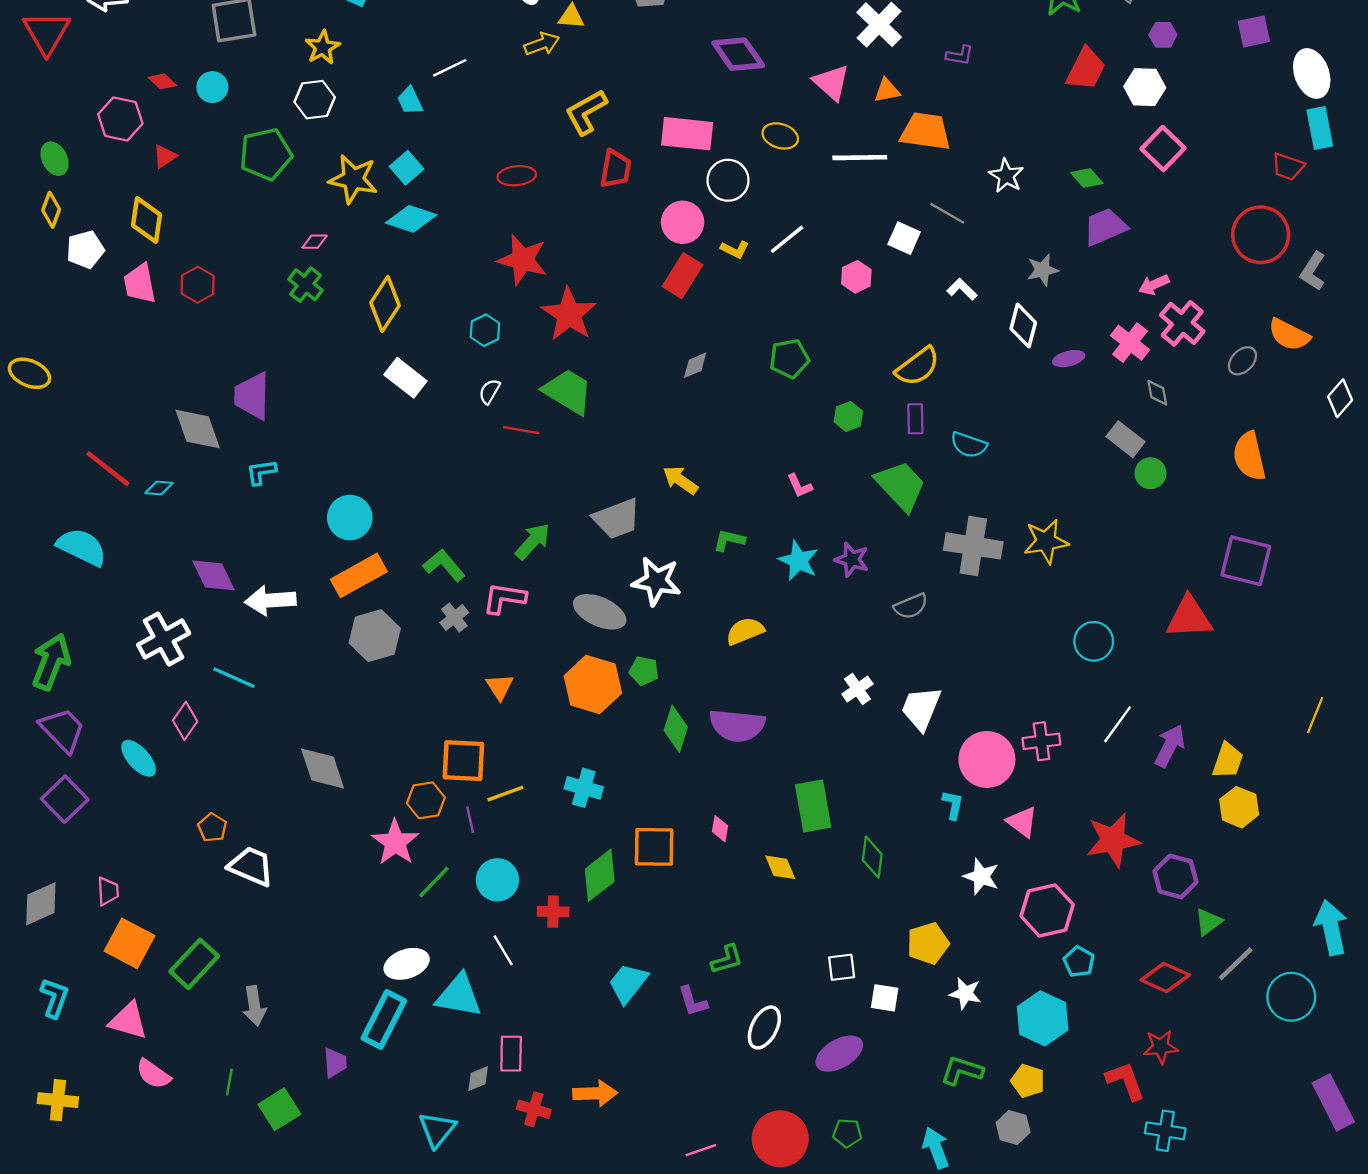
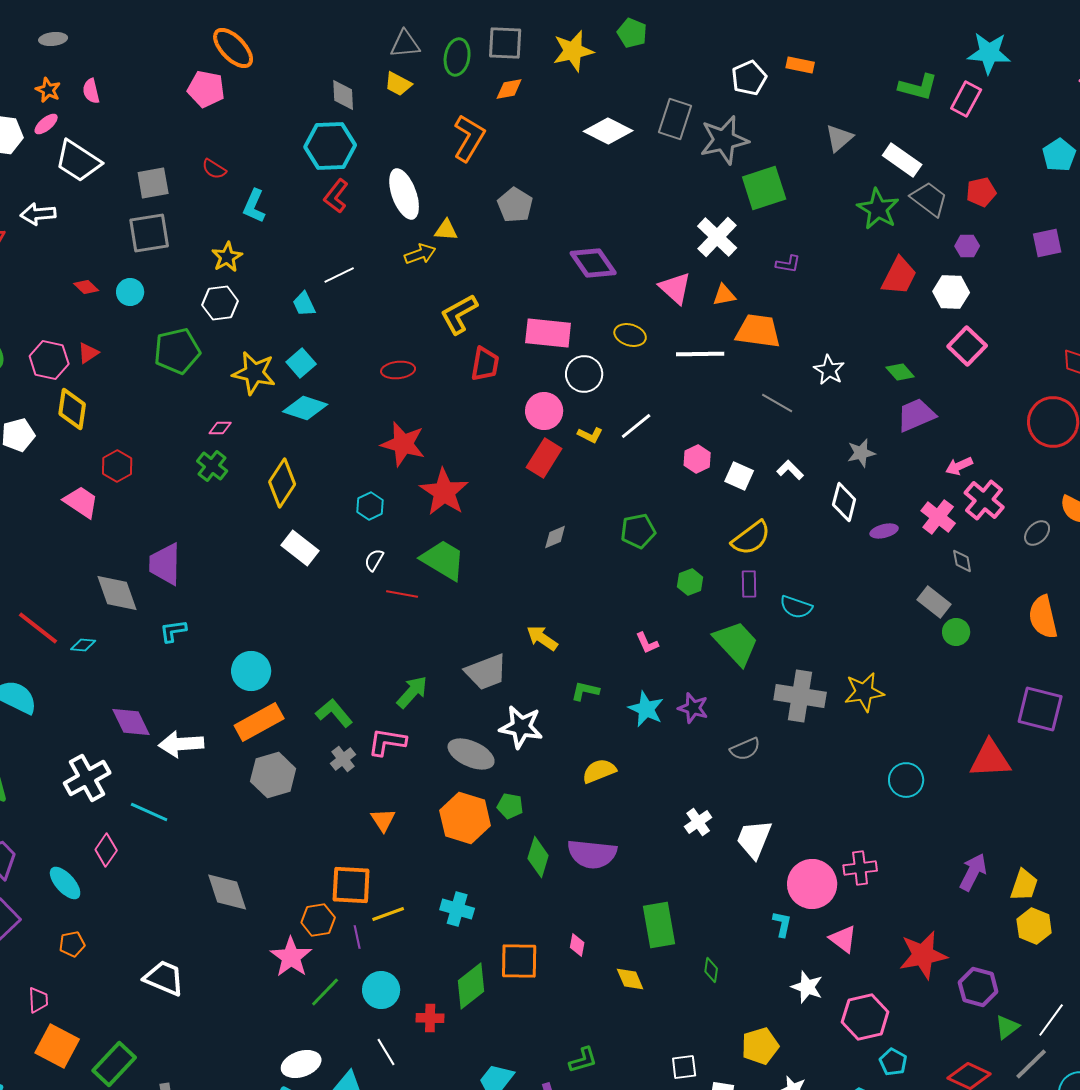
pink hexagon: (120, 119) -> (49, 360), moved
white square: (904, 238) -> (739, 476), moved
pink trapezoid: (140, 284) -> (81, 502), moved, turned 135
white line: (1118, 724) -> (1051, 1020), moved
orange pentagon: (212, 828) -> (72, 944), moved, turned 30
green diamond: (872, 857) -> (711, 970), size x0.7

